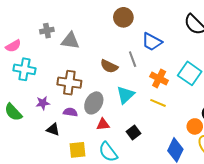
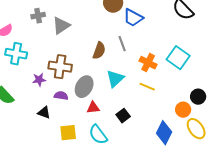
gray triangle: (70, 41) -> (61, 26), turned -42
blue trapezoid: (152, 42) -> (133, 18), moved
brown semicircle: (109, 66) -> (99, 51), turned -96
purple star: (43, 103) -> (39, 80), moved

